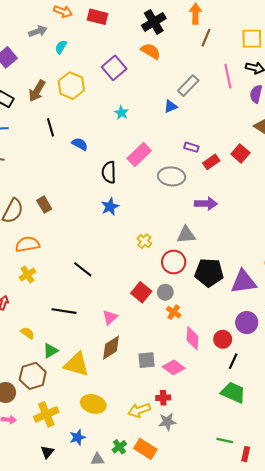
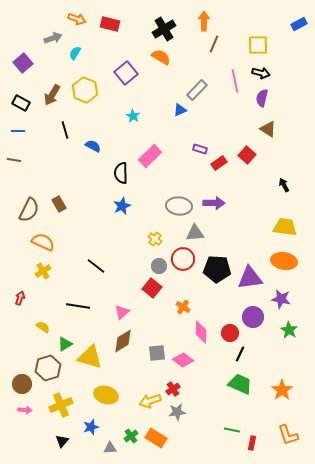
gray ellipse: (172, 176) -> (179, 206), moved
orange semicircle: (27, 244) -> (43, 242), turned 35
gray circle: (165, 292) -> (159, 266), moved
red cross: (163, 398) -> (173, 389), turned -32

